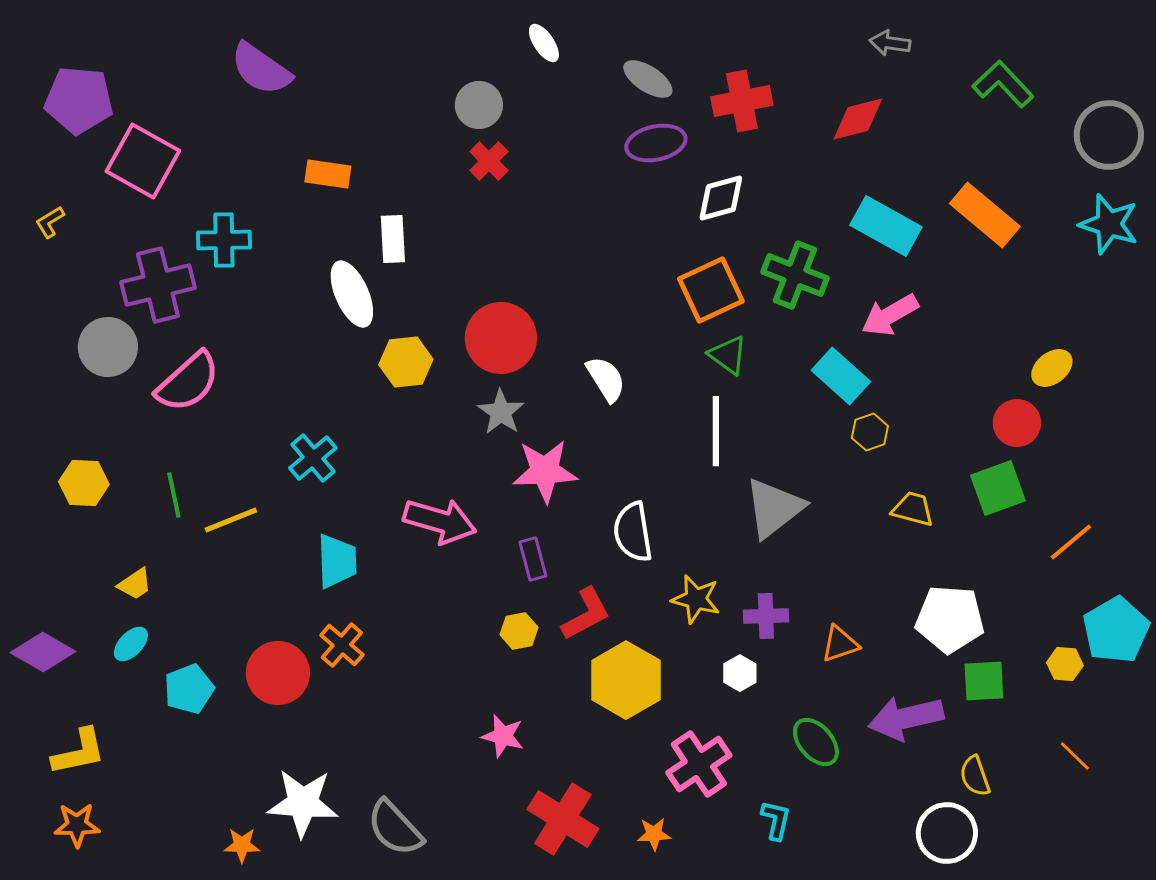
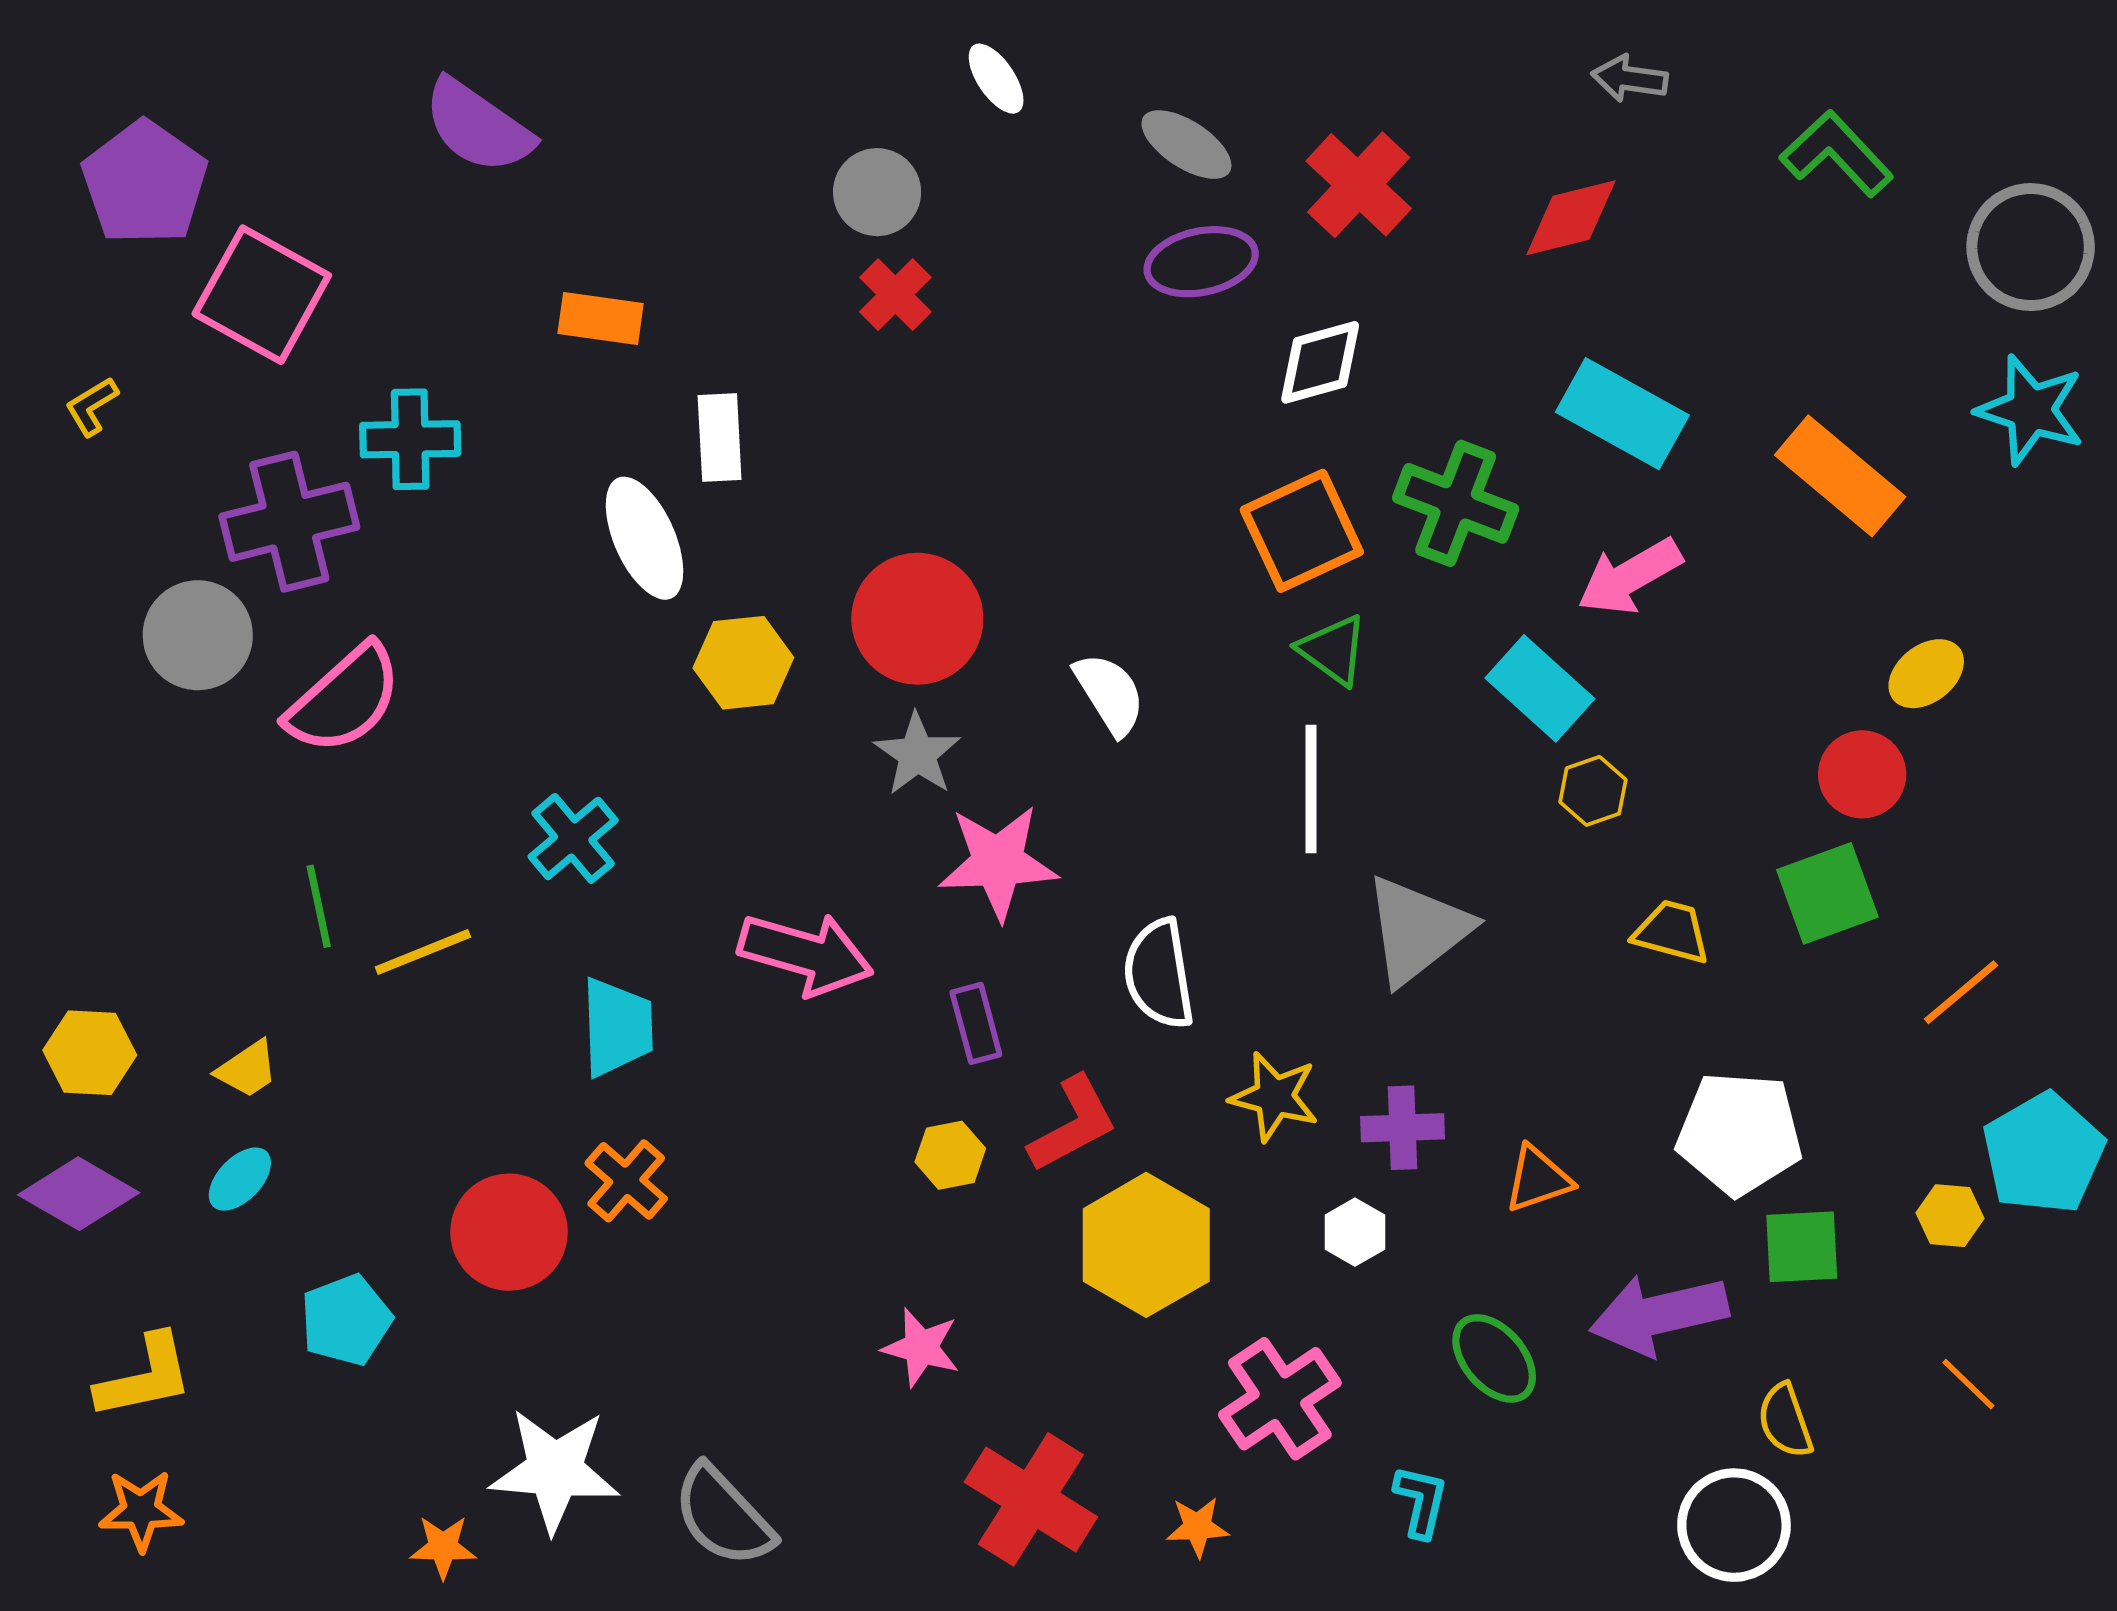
purple pentagon: (79, 100) -> (145, 183), turned 30
red cross: (742, 101) -> (1359, 185), turned -36
orange rectangle: (985, 215) -> (1840, 476), moved
yellow hexagon: (84, 483) -> (90, 1053), moved
cyan pentagon: (189, 689) -> (346, 1320), moved

